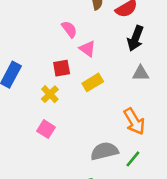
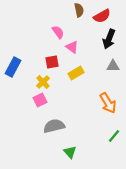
pink square: (46, 129) -> (40, 100), moved, turned 32
gray semicircle: (104, 151) -> (54, 126), moved
green line: (133, 159) -> (114, 136), moved

